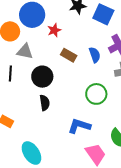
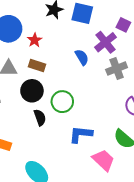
brown rectangle: (69, 55) -> (37, 65), moved
green circle: (96, 94) -> (62, 102), moved

